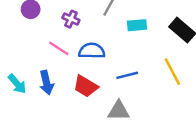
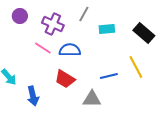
purple cross: (71, 19) -> (53, 24), size x1.5
blue line: (127, 75) -> (109, 76), moved
blue arrow: (46, 83) -> (33, 96), moved

